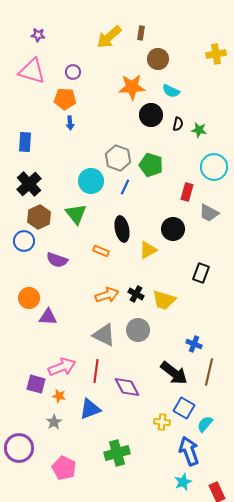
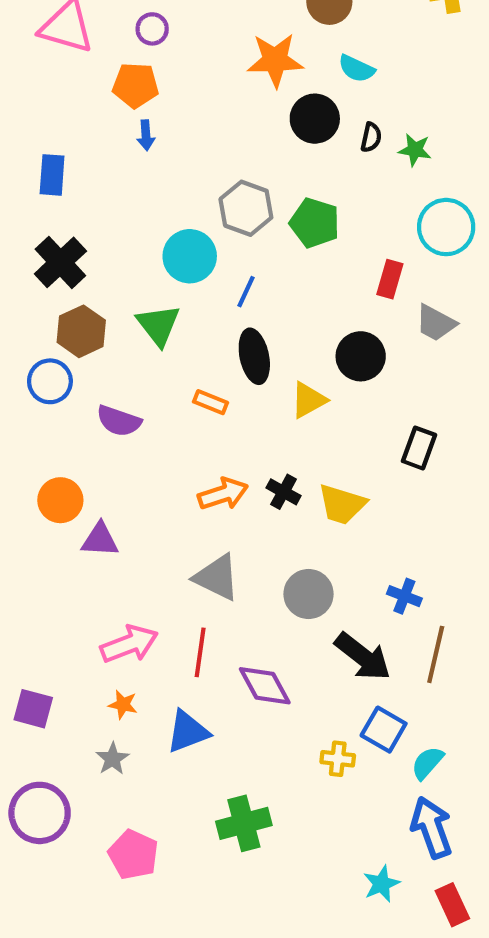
blue line: (125, 187) -> (246, 292), moved
gray circle: (138, 330) -> (309, 594), moved
purple square: (36, 384) -> (33, 709), moved
blue arrow: (189, 451) -> (432, 828), moved

